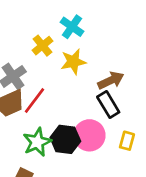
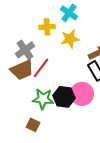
yellow cross: (43, 46) -> (47, 27), turned 35
green star: (37, 142) -> (43, 99), turned 30

